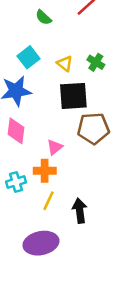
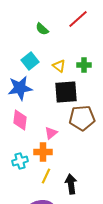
green cross: (96, 62) -> (84, 65), turned -32

